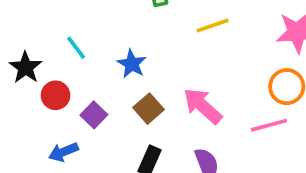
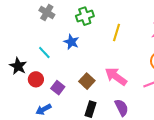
yellow line: (213, 26) -> (117, 32), turned -48
blue star: (132, 64) -> (71, 42), moved

